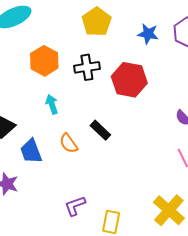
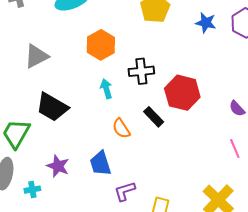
black cross: (87, 67) -> (141, 71), moved
red hexagon: (129, 80) -> (182, 93), moved
blue trapezoid: (31, 151) -> (100, 164), moved

